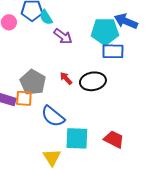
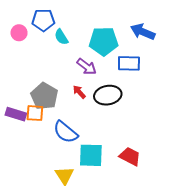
cyan semicircle: (46, 17) -> (61, 37), moved
cyan pentagon: (105, 31) -> (104, 41), moved
purple arrow: (63, 36) -> (87, 67), moved

